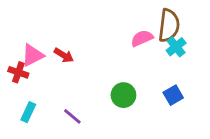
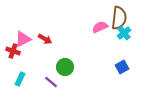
green circle: (123, 95) -> (65, 67), moved

